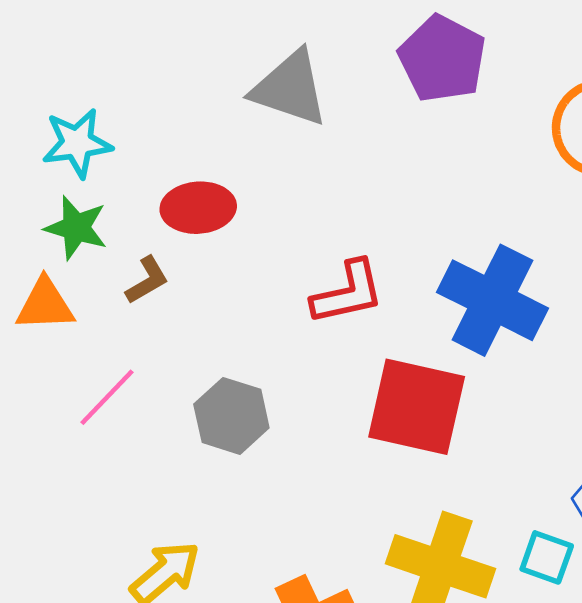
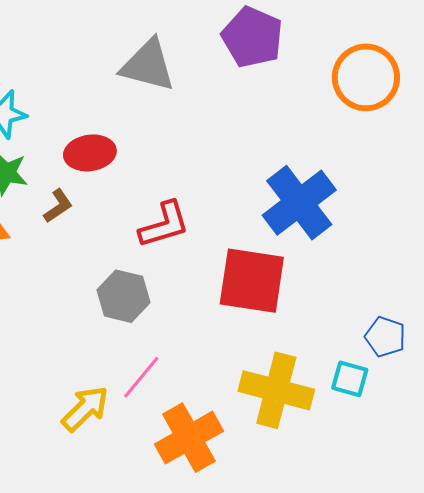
red L-shape: (348, 293) -> (164, 225), moved
blue cross: (492, 300) -> (299, 203), turned 30
pink line: (107, 397) -> (141, 377), moved

